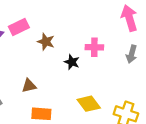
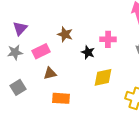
pink rectangle: (19, 27) -> (41, 51), moved
yellow diamond: (89, 104) -> (103, 77), moved, turned -65

